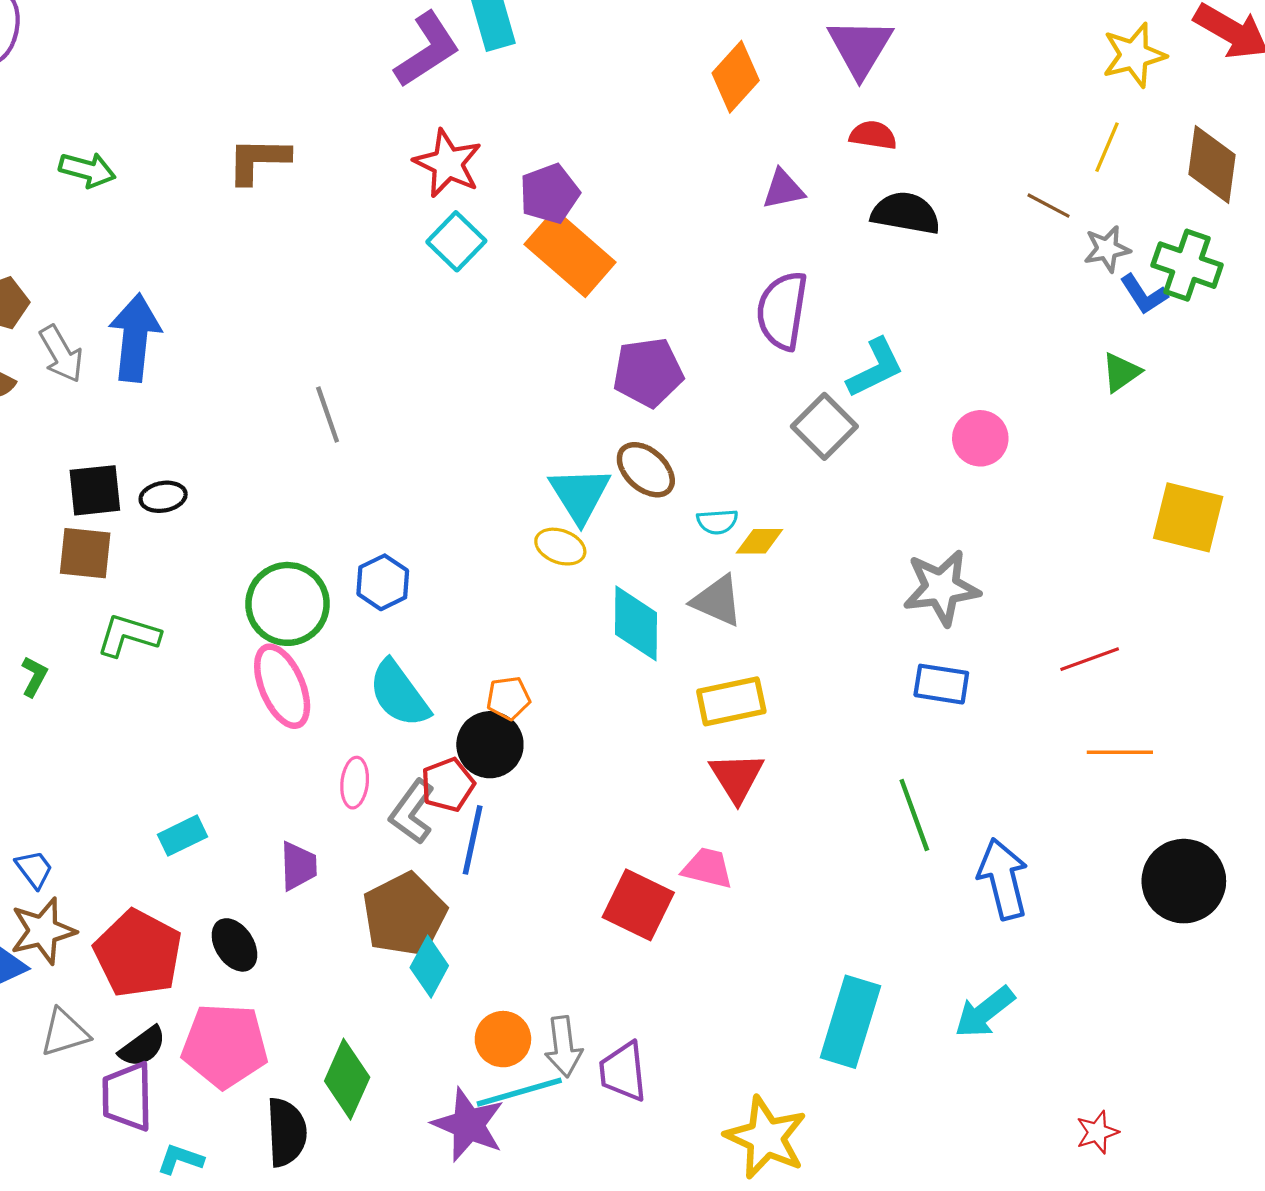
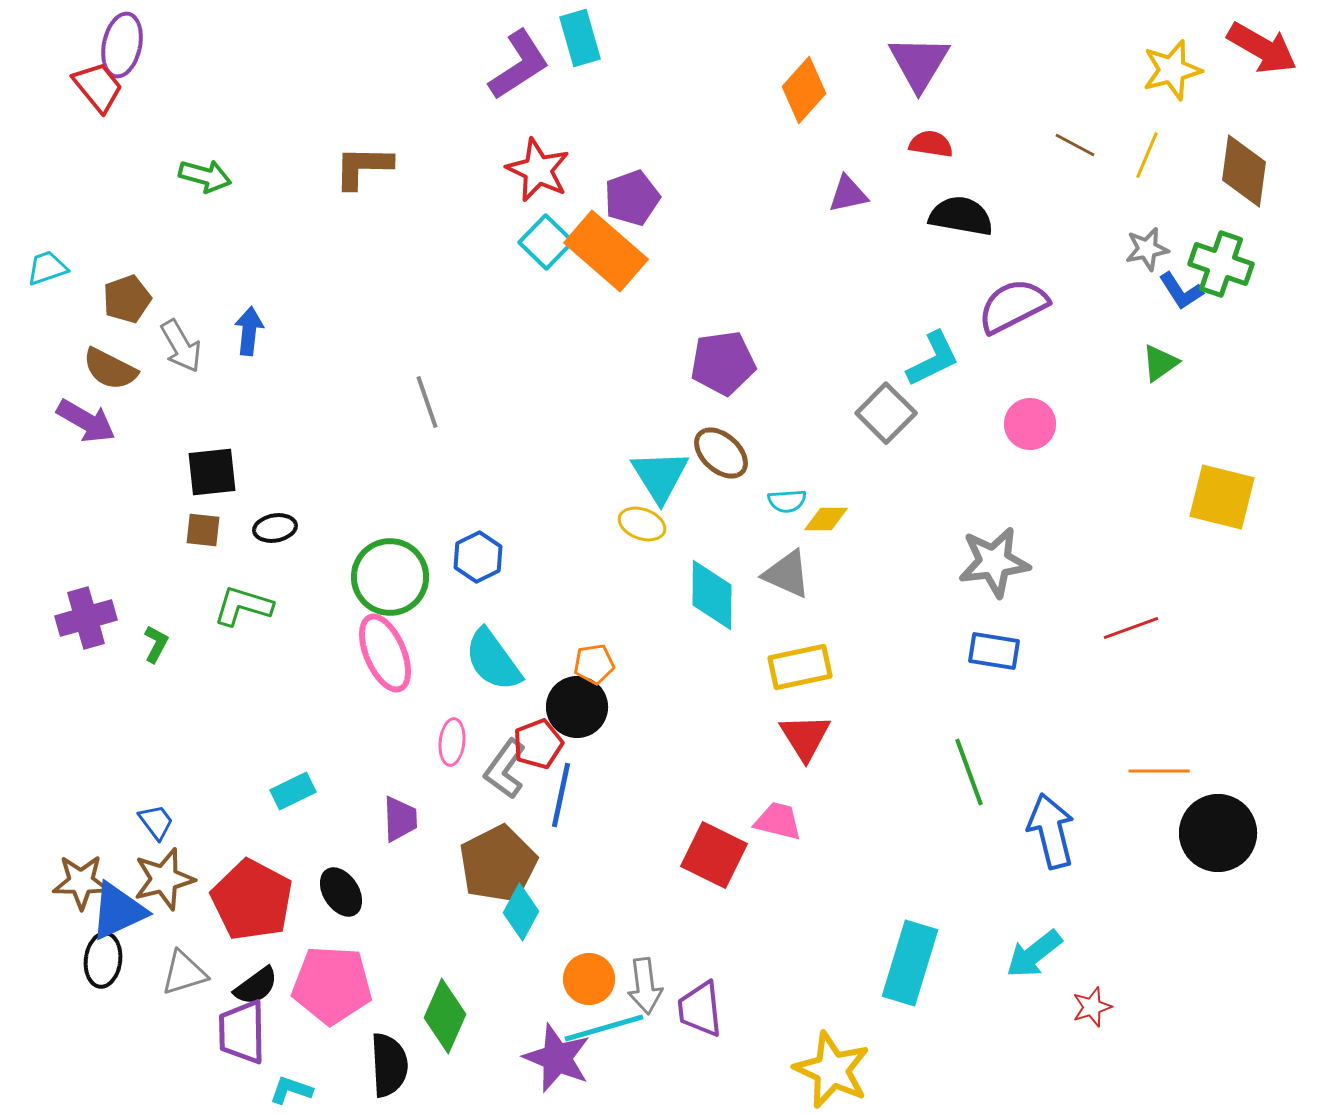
brown line: (1049, 206) -> (1075, 145), moved
orange rectangle: (570, 253) -> (606, 251), moved
purple semicircle: (782, 311) -> (1013, 306), moved, turned 54
blue arrow: (135, 338) -> (249, 331), size x0.6
black ellipse: (163, 497) -> (275, 528), moved
brown square: (85, 553) -> (203, 530), size x0.7
orange line: (1120, 752) -> (1159, 771), moved
red star: (1097, 1132) -> (1092, 1007), moved

